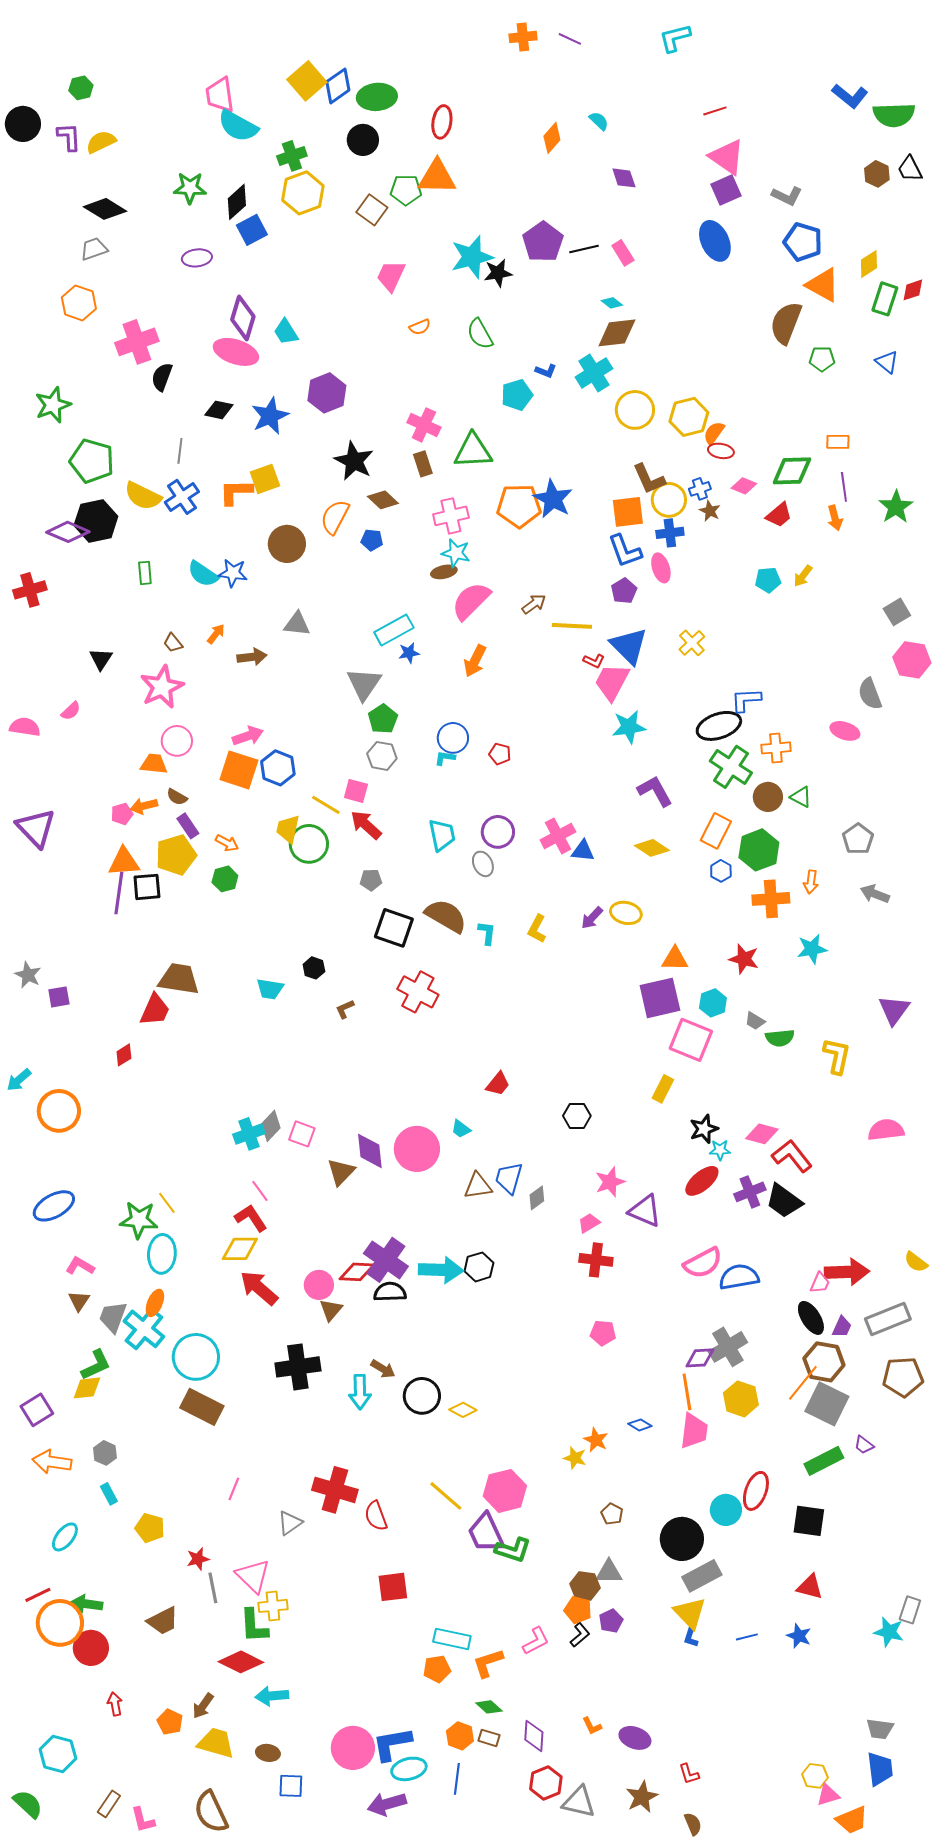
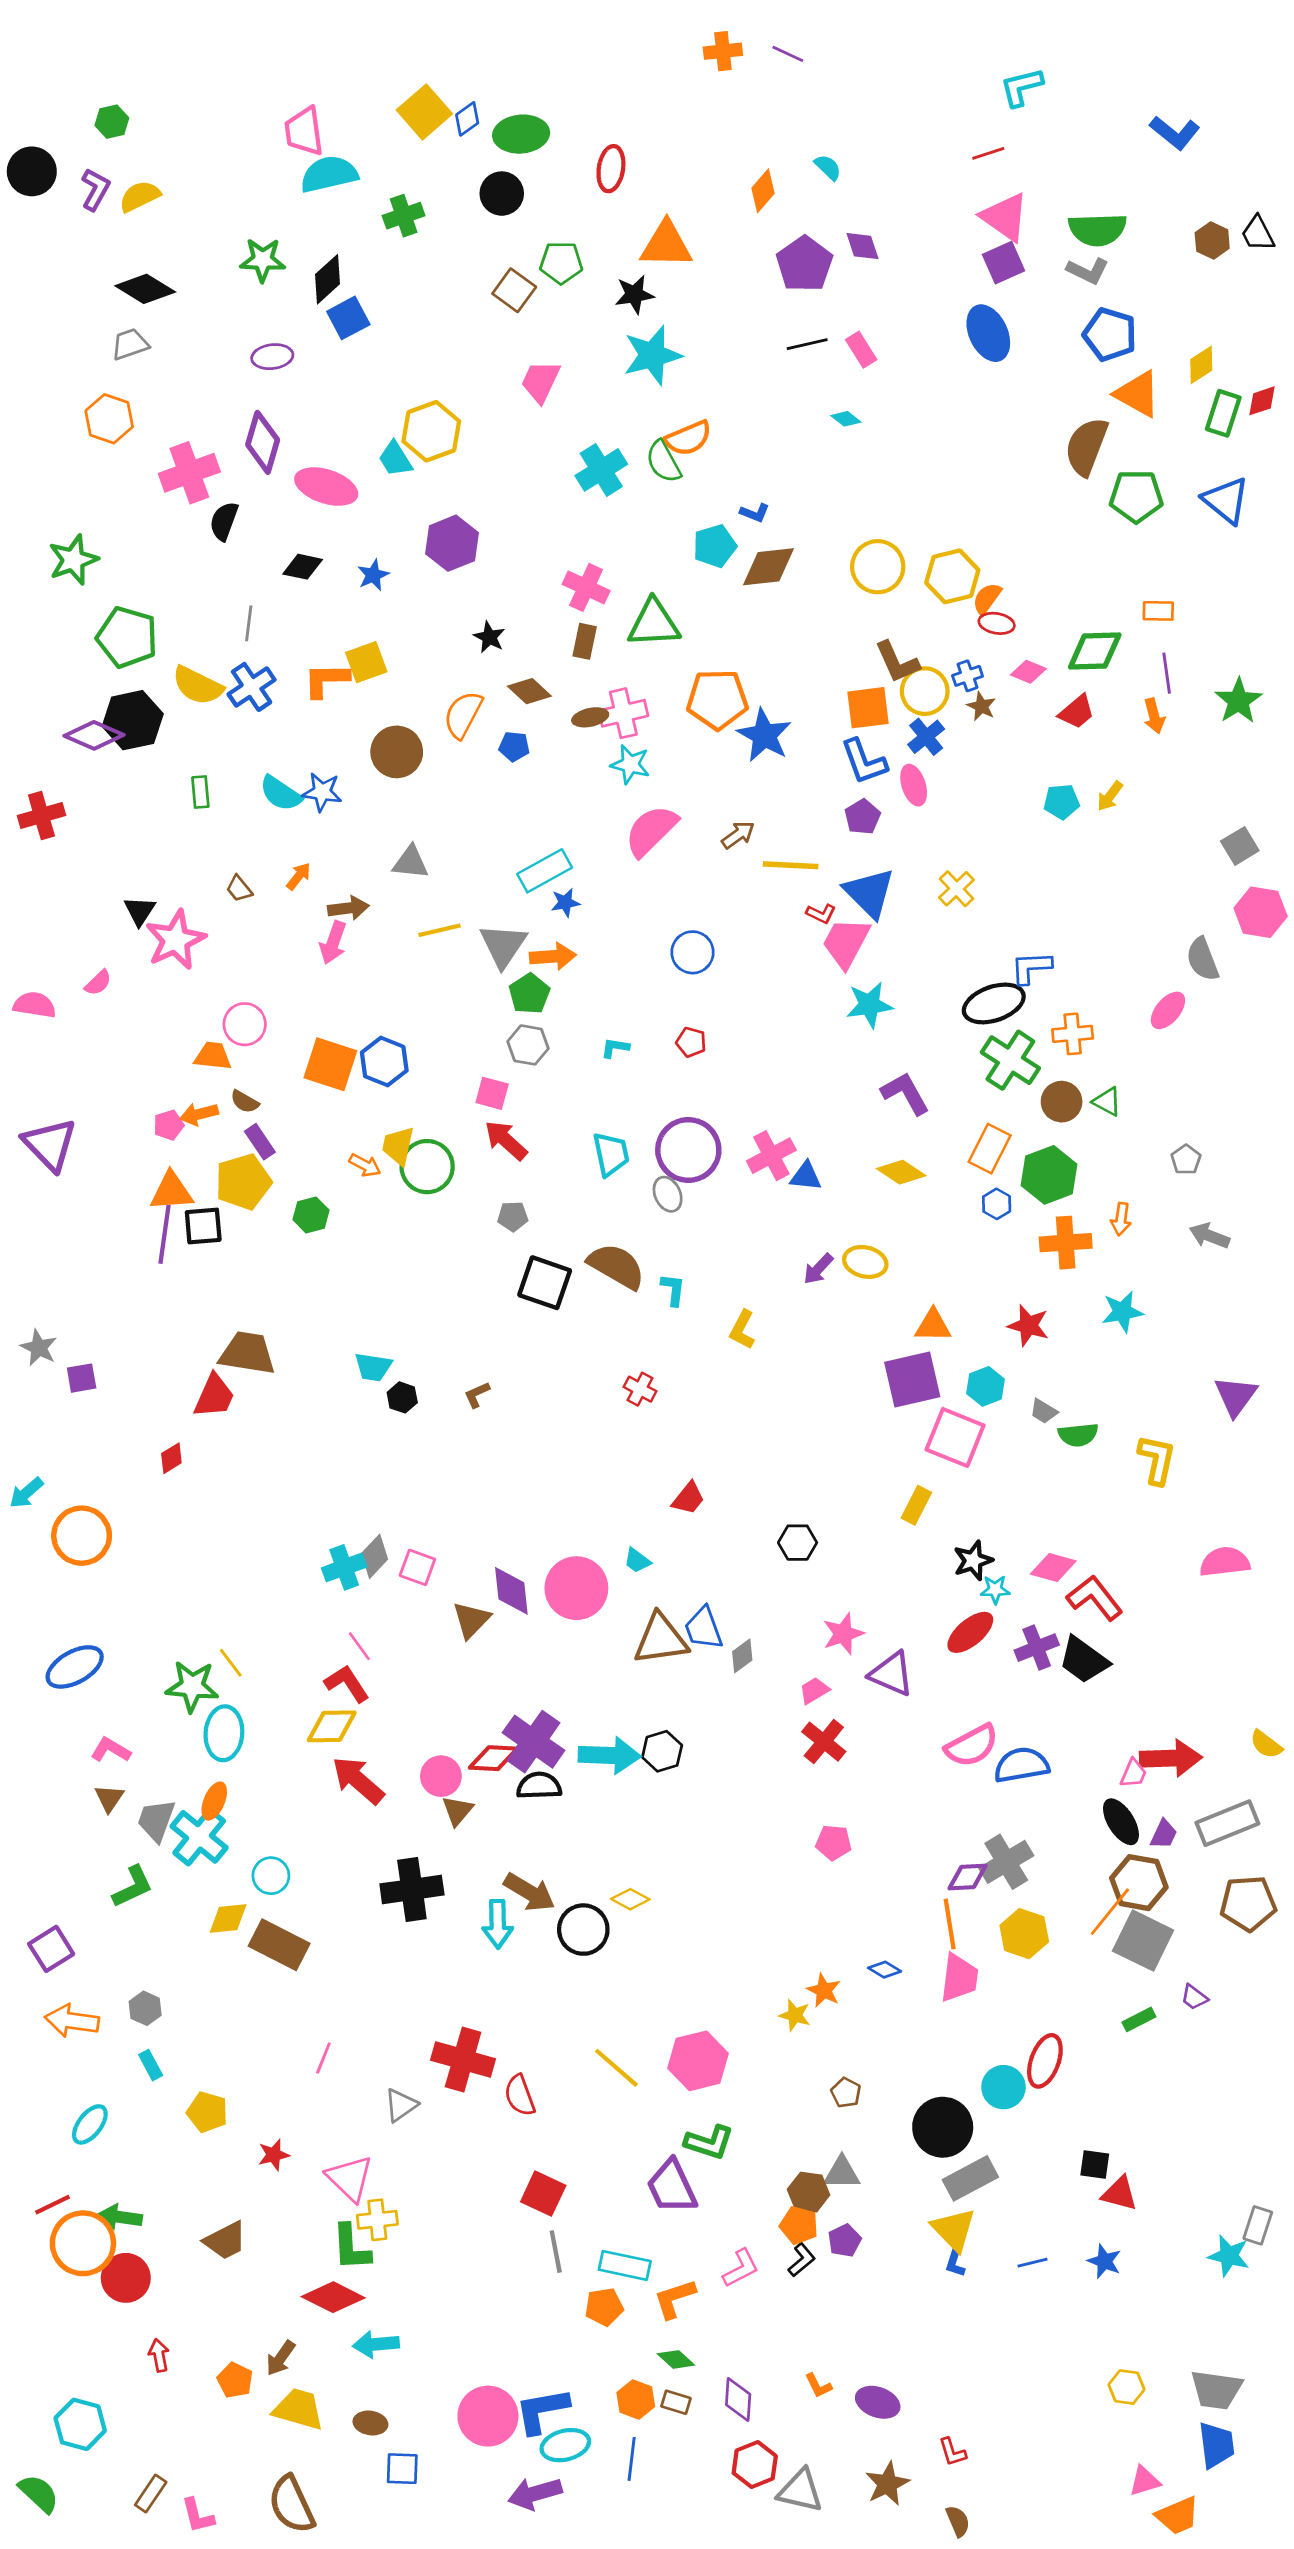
cyan L-shape: (675, 38) -> (1021, 87), moved
blue diamond: (338, 86) -> (467, 119), size x0.7
green semicircle: (894, 115) -> (1097, 229), moved
cyan semicircle: (238, 126) -> (329, 174), turned 138
purple L-shape: (69, 137) -> (95, 189), turned 32
orange triangle: (437, 177) -> (666, 245), moved
yellow hexagon: (303, 193) -> (431, 431), moved
purple pentagon: (543, 242) -> (804, 264), moved
black star: (498, 273) -> (634, 294), moved
purple diamond: (243, 318) -> (263, 442), moved
orange semicircle: (420, 327) -> (688, 438), moved, size x1.6
brown diamond: (617, 333) -> (769, 567), moved
green pentagon: (822, 359) -> (1136, 496), size x1.5
blue triangle: (887, 362) -> (1226, 500), size x1.5
cyan cross: (594, 373) -> (601, 470), moved
blue star: (270, 416) -> (373, 575), size x0.6
black star: (354, 461) -> (489, 637), size x0.6
brown rectangle: (423, 464) -> (585, 641), turned 30
blue star: (553, 499) -> (764, 735), moved
blue cross: (670, 533) -> (926, 737), turned -32
brown ellipse: (444, 572) -> (590, 717), moved
orange arrow: (475, 661) -> (553, 956), moved, turned -120
pink star: (162, 687) -> (176, 940), moved
pink ellipse: (845, 731) -> (1168, 1010), turned -68
pink arrow: (248, 736) -> (333, 943), moved, turned 128
blue circle: (453, 738) -> (692, 952), moved
yellow line: (326, 805) -> (440, 930), moved, turned -44
purple circle: (498, 832) -> (688, 1150), size x1.4
gray pentagon: (858, 839) -> (1186, 1160), size x0.7
orange arrow: (227, 843) -> (365, 1165), moved
yellow L-shape: (537, 929) -> (742, 1330), moved
black hexagon: (314, 968) -> (402, 1397), moved
red cross: (418, 992) -> (640, 1389), moved, size x0.6
blue trapezoid: (509, 1178) -> (704, 1628), turned -36
brown triangle: (478, 1186) -> (661, 1639), size x1.4
red cross: (596, 1260) -> (824, 1742), turned 32
cyan circle: (196, 1357) -> (271, 1876), size x0.6
brown arrow: (383, 1369) -> (529, 1892), size x1.5
yellow diamond: (87, 1388) -> (228, 1918), moved
yellow diamond: (463, 1410) -> (630, 1899), moved
green rectangle: (824, 1461) -> (1139, 2019), size x0.6
black square: (809, 1521) -> (1095, 2165), moved, size x0.7
purple trapezoid: (486, 1533) -> (672, 2187), moved
red square: (393, 1587) -> (543, 2194), turned 32
gray line: (213, 1588) -> (556, 2252), moved
gray trapezoid: (880, 1729) -> (1216, 2390), size x1.4
yellow hexagon: (815, 1776) -> (1126, 2387), moved

